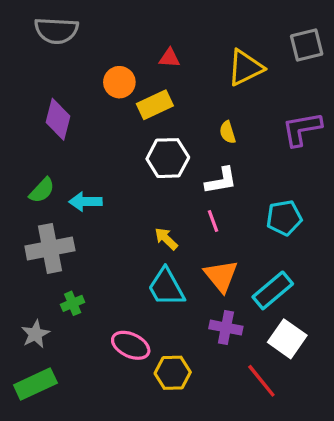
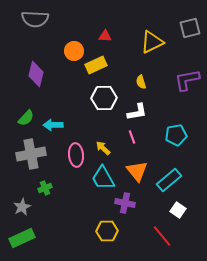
purple cross: (226, 328) -> (125, 203), moved
white square: (287, 339) -> (178, 210), size x0.7
pink ellipse: (131, 345) -> (76, 155), moved, turned 60

